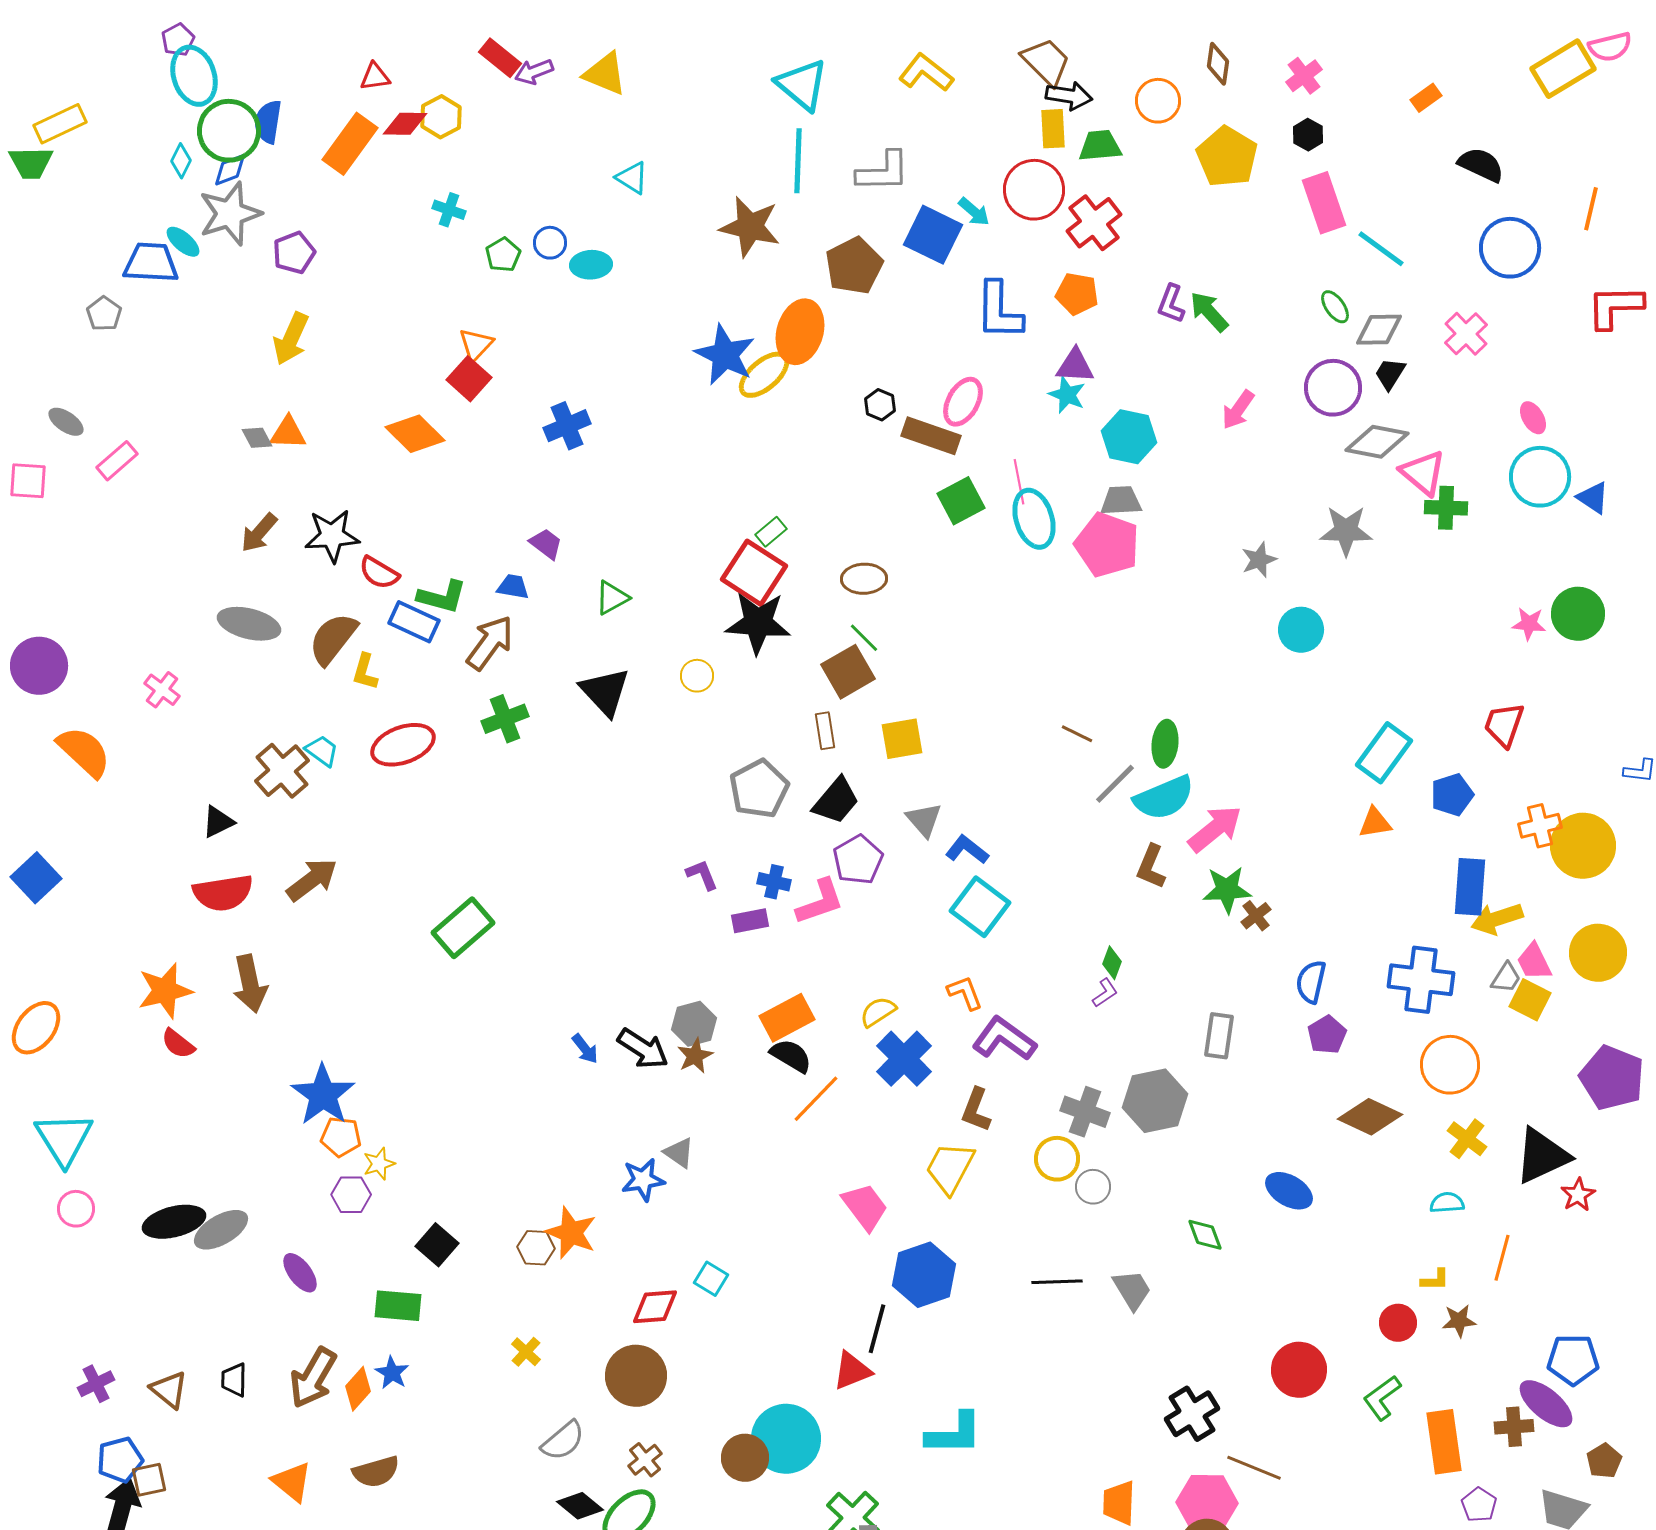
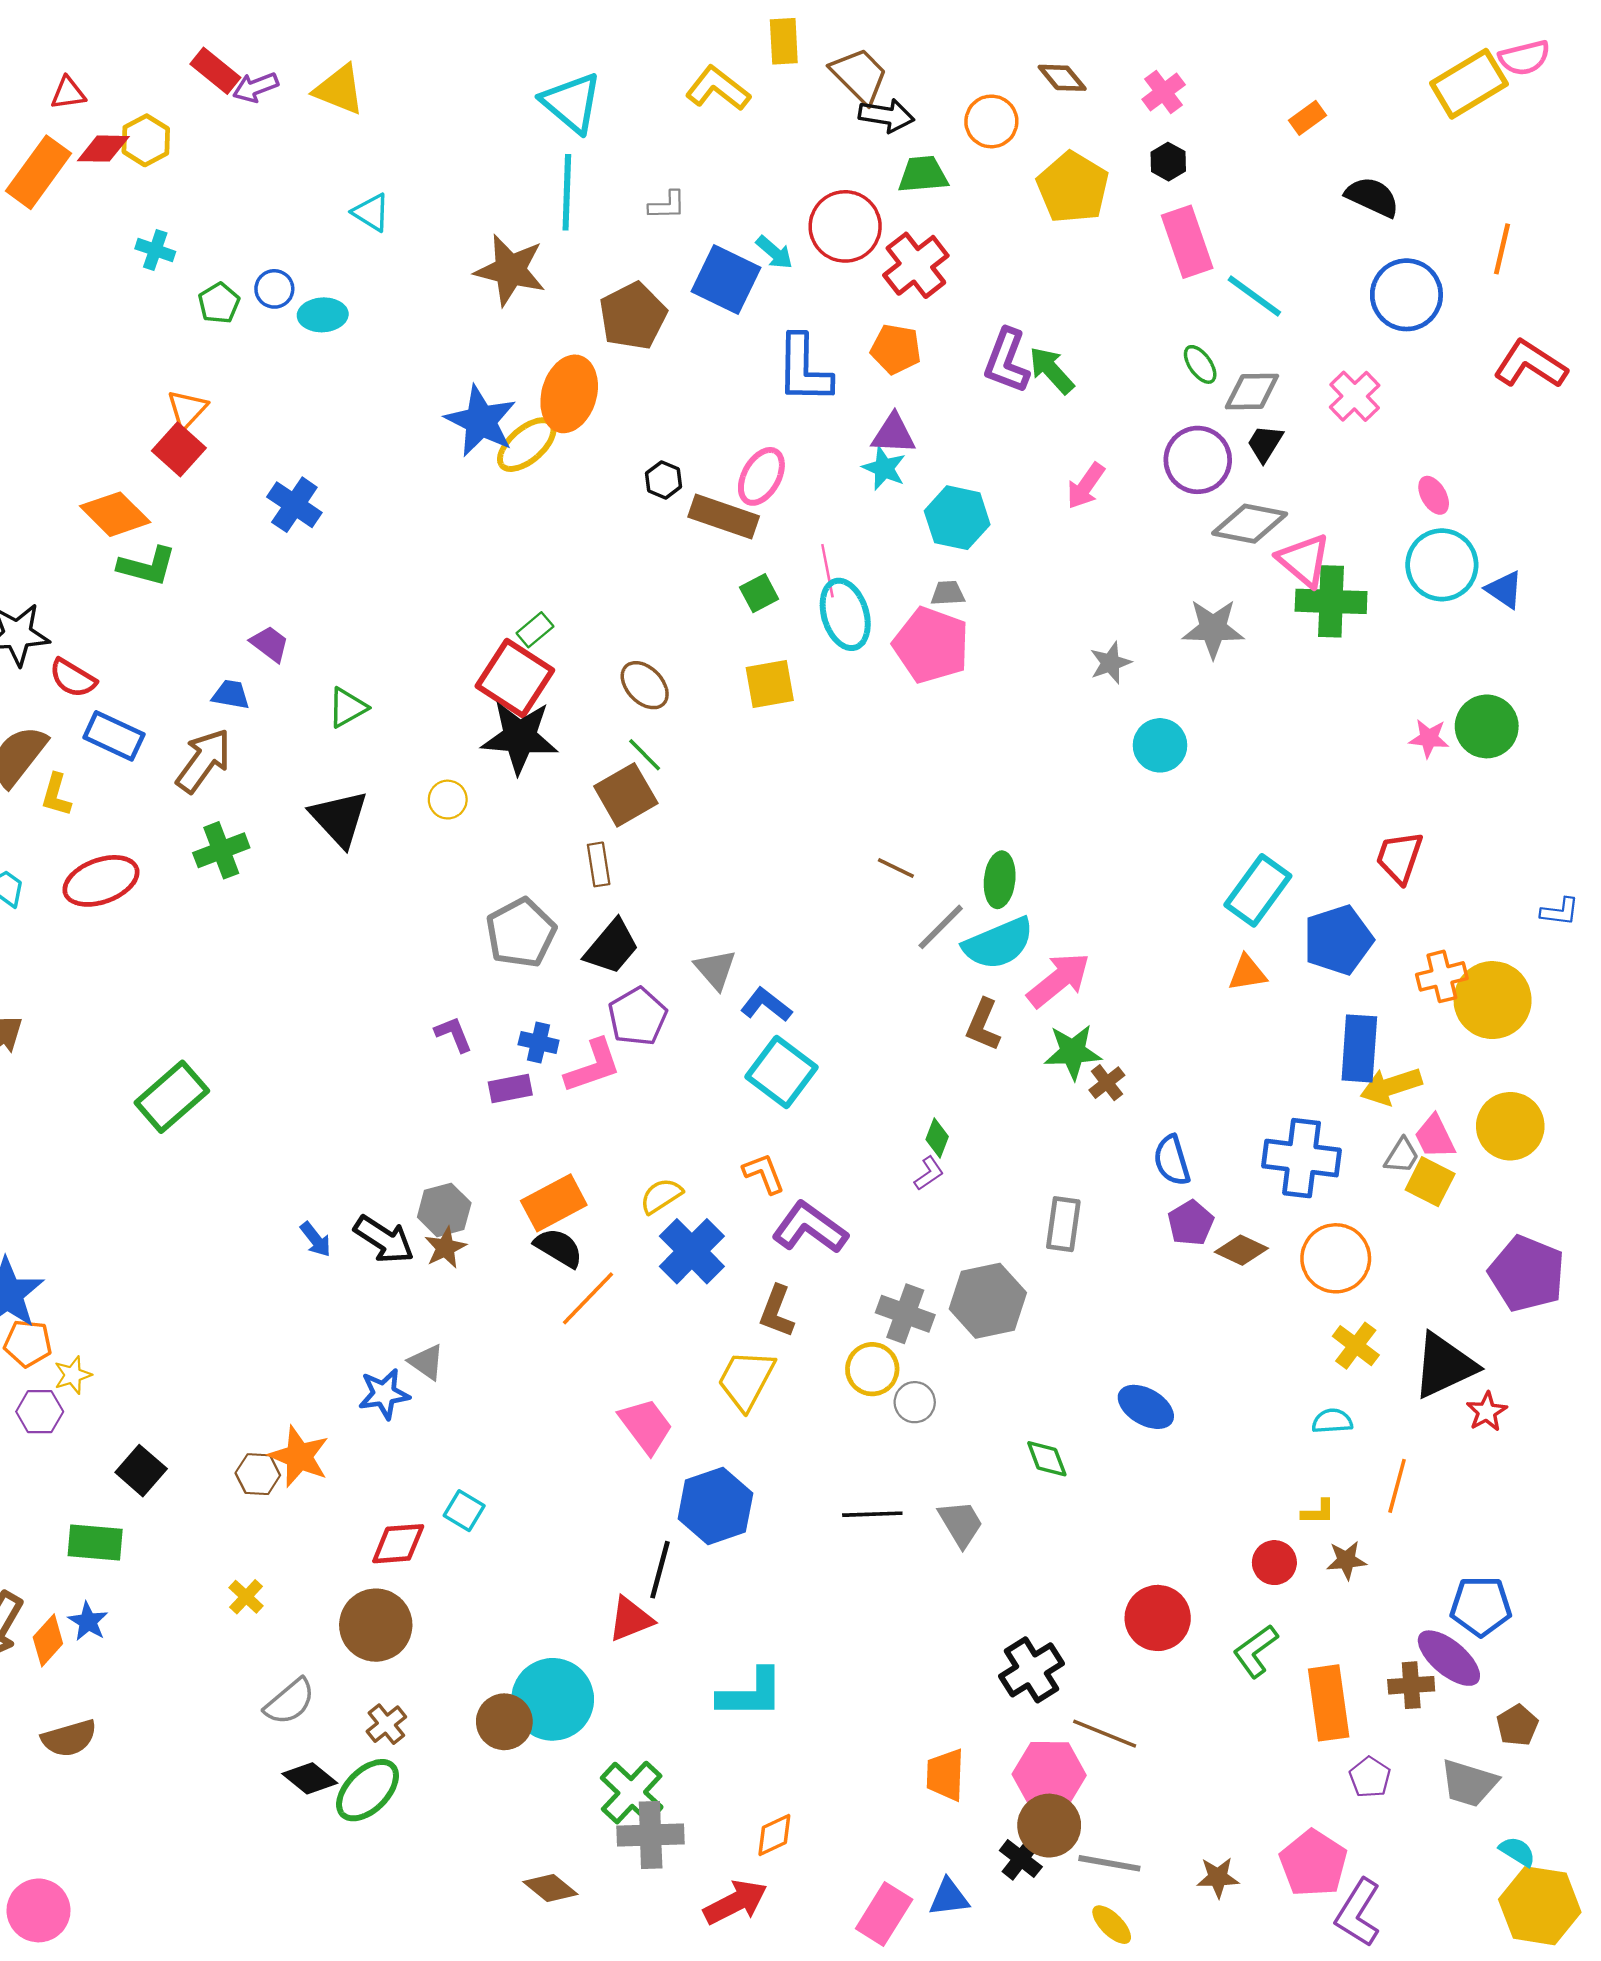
brown diamond: (1218, 64) -> (1062, 78), turned -48
yellow rectangle: (1053, 129) -> (784, 41), moved
gray L-shape: (883, 172) -> (667, 205), size x0.6
purple L-shape: (1171, 304) -> (1007, 361), size x1.4
red L-shape: (1615, 307) -> (1530, 364), turned 34
blue cross: (567, 426) -> (294, 505), turned -33
green square: (961, 501) -> (759, 593), size x0.7
gray trapezoid: (1121, 501) -> (948, 593), size x0.7
green cross: (1446, 508) -> (1331, 601), size x1.4
brown ellipse: (864, 579) -> (645, 685), turned 48
green L-shape: (442, 597) -> (147, 566), moved
yellow square: (902, 739) -> (770, 684), moved
blue pentagon: (1452, 795) -> (1338, 940), size x1.4
blue semicircle: (1311, 982) -> (1172, 1160), turned -30
brown diamond: (1370, 1117) -> (1241, 1250), moved, size x0.7

